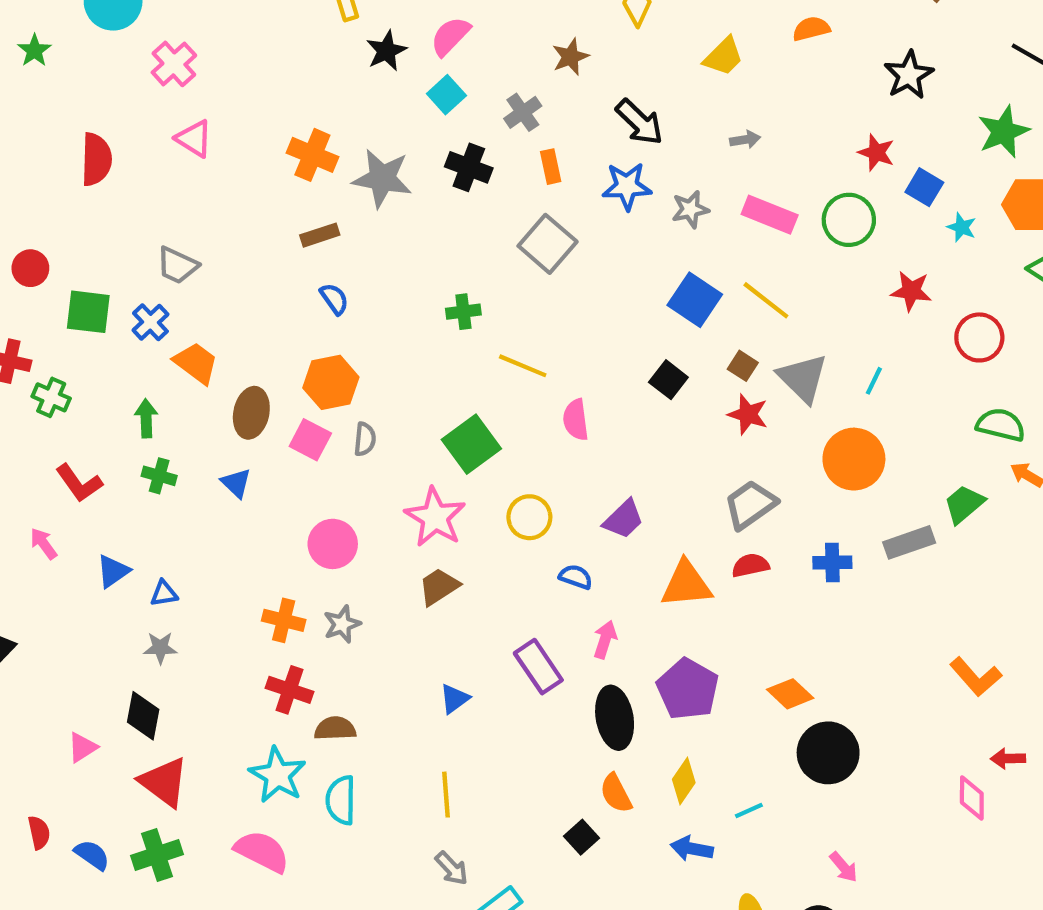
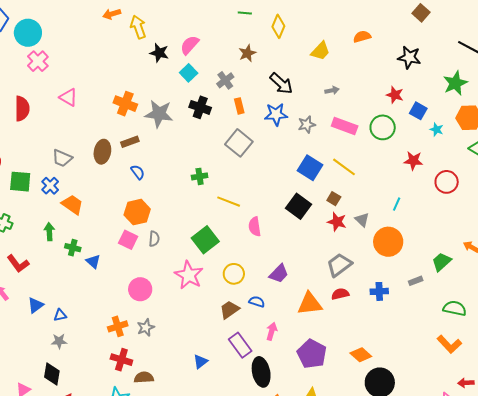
black star: (386, 51) -> (159, 53), turned -30
pink cross: (174, 64) -> (38, 61), moved
black star: (909, 75) -> (409, 57), turned -30
gray triangle: (803, 378) -> (362, 220), moved, size x0.6
black square: (668, 380) -> (298, 206), size x1.4
brown ellipse: (251, 413) -> (102, 152), moved
green semicircle: (1001, 425) -> (455, 308), moved
green cross: (159, 476) -> (73, 248), moved
gray rectangle: (909, 542) -> (416, 281), size x0.6
brown trapezoid: (439, 587) -> (229, 310), moved
orange cross: (284, 620) -> (118, 326), turned -30
black ellipse: (615, 718) -> (261, 372), moved

